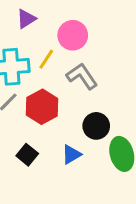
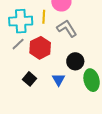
yellow line: (46, 59) -> (44, 17), turned -32
blue triangle: (71, 154) -> (59, 80), turned -32

